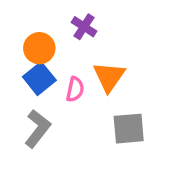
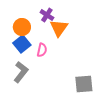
orange triangle: (109, 77) -> (59, 28), moved
gray square: (129, 129) -> (84, 84), moved

